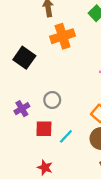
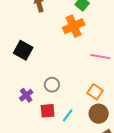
orange cross: (63, 36) -> (74, 26), moved

